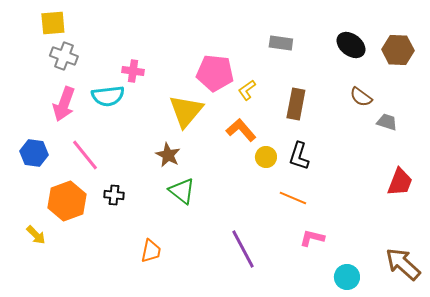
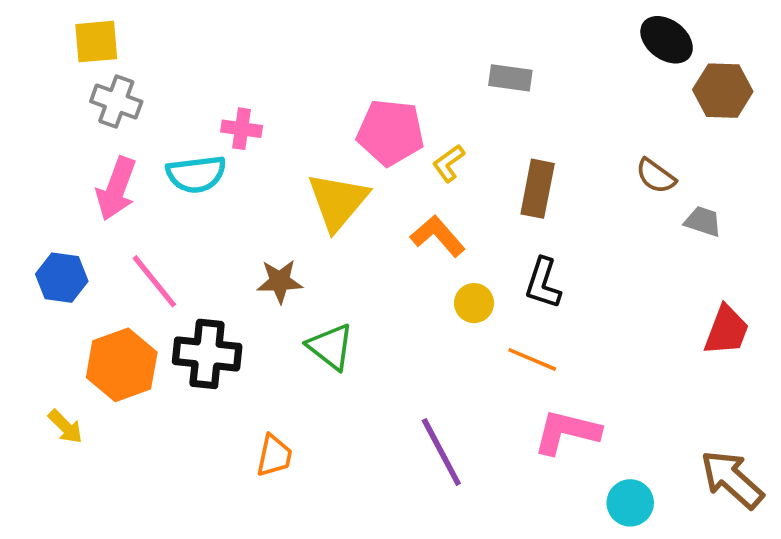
black ellipse: (351, 45) -> (667, 40), moved
brown star: (168, 155) -> (280, 281), moved, turned -30
yellow circle: (266, 157) -> (474, 303), moved
black cross: (114, 195) -> (207, 354), size x1.8
pink L-shape: (312, 238) -> (567, 432), size x1.5

